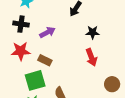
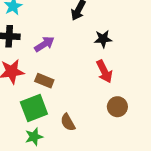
brown circle: (112, 84) -> (117, 107), moved

